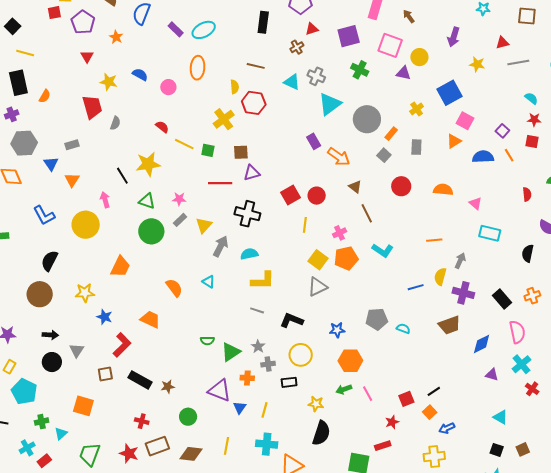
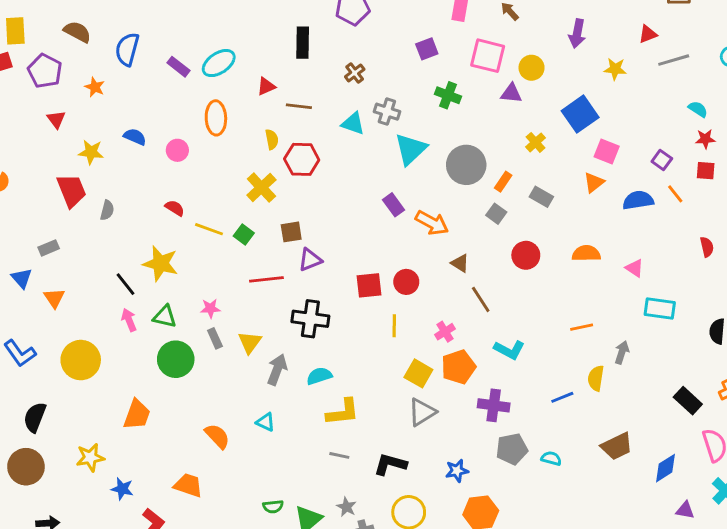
red triangle: (312, 29) -> (266, 86), moved
purple square: (349, 36) -> (427, 49), size x0.7
gray rectangle: (416, 147) -> (541, 197), turned -56
green square: (208, 150) -> (244, 235), turned 32
yellow star: (148, 164) -> (160, 264), turned 30
red square: (291, 195) -> (369, 285), turned 30
pink arrow: (105, 200) -> (129, 320), moved
gray rectangle: (180, 220) -> (215, 338), turned -64
purple cross: (463, 293) -> (494, 405), moved

